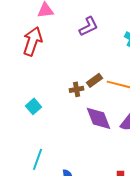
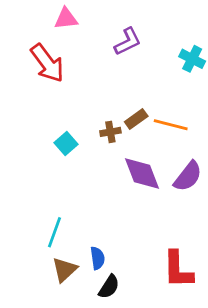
red arrow: (33, 41) -> (47, 63), turned 124
cyan square: (34, 106) -> (66, 143), moved

